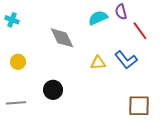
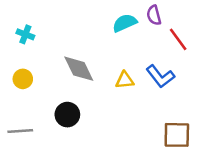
cyan cross: (12, 20) -> (25, 34), moved
gray diamond: (62, 38) -> (79, 69), moved

